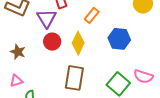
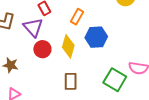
blue hexagon: (119, 39) -> (96, 37), moved
brown rectangle: (74, 78) -> (71, 81), size x0.7

